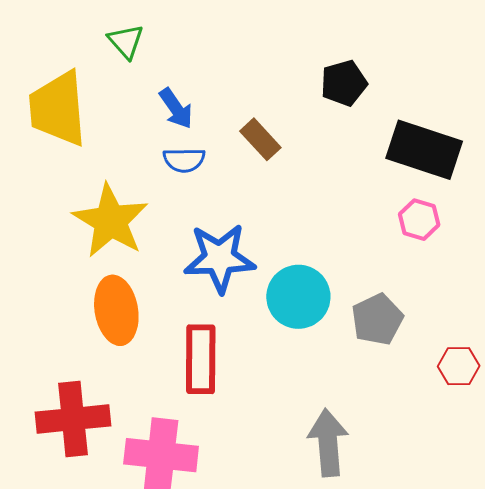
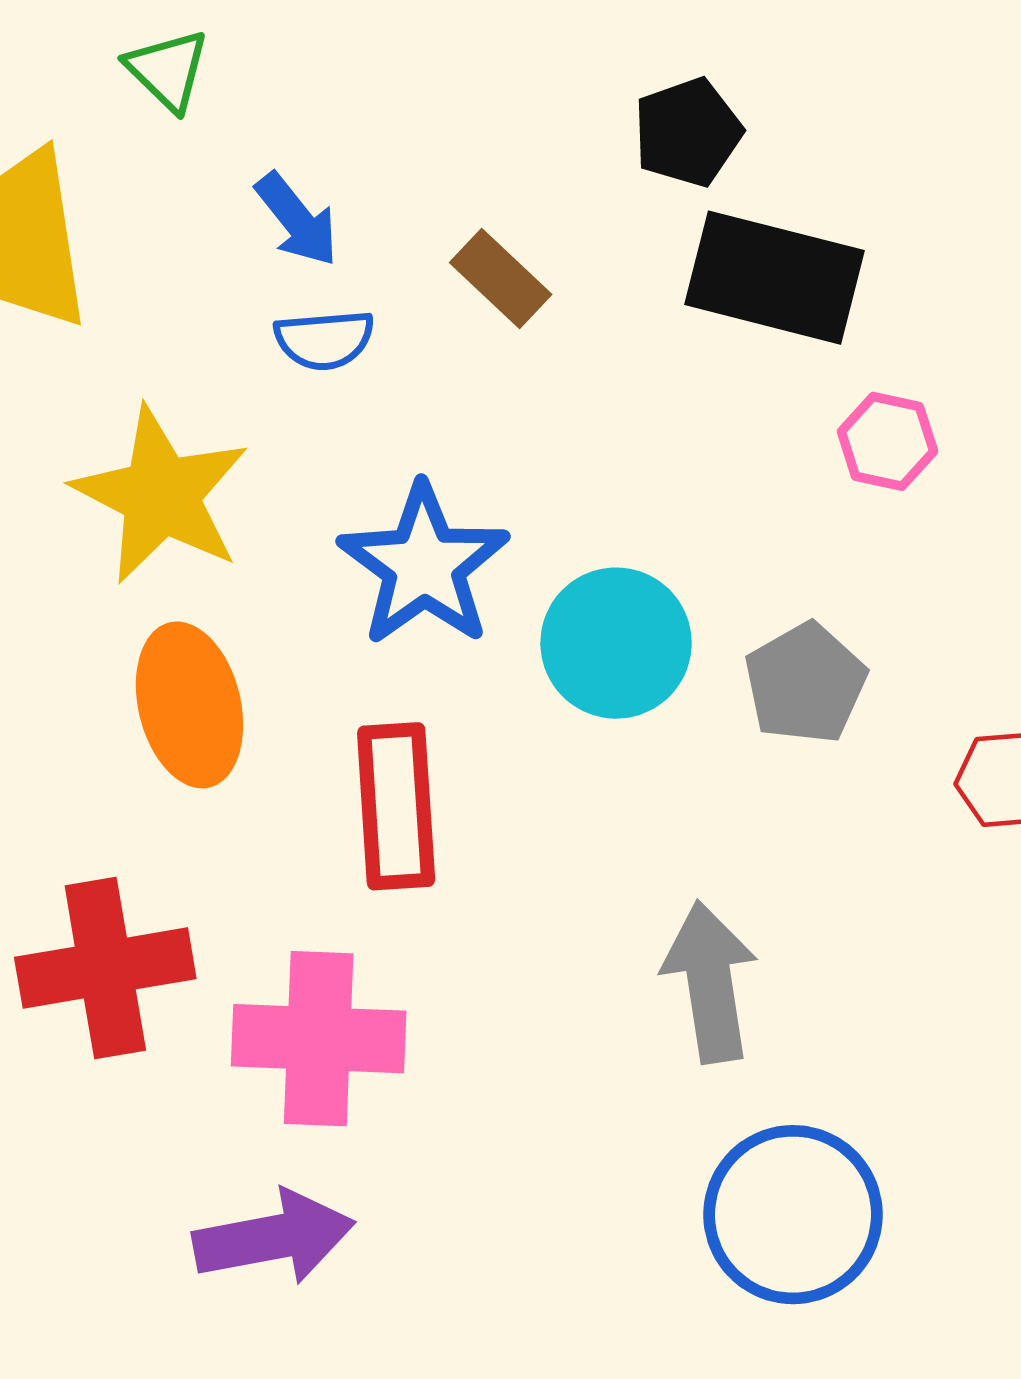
black rectangle: (424, 150) -> (774, 278), moved
blue star: (220, 258) -> (424, 565), turned -30

